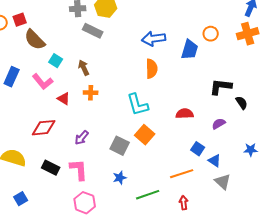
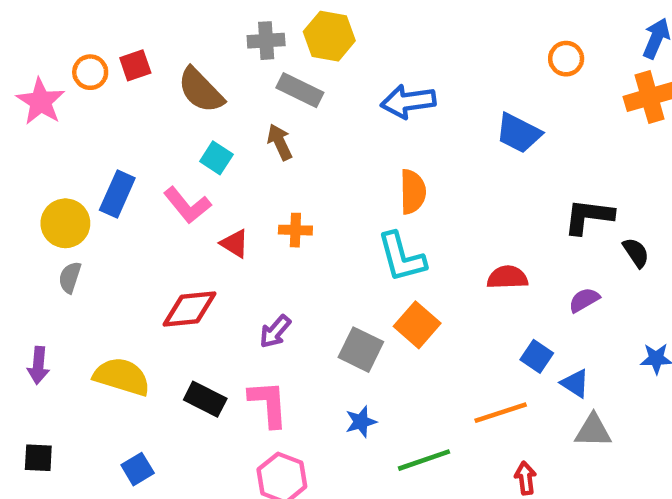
orange circle: (211, 34) -> (566, 59), moved
blue arrow: (154, 39) -> (408, 101), moved
brown semicircle: (35, 40) -> (201, 90), moved
blue trapezoid: (190, 50) -> (519, 133), turned 100
brown arrow: (84, 68) -> (280, 142), moved
orange semicircle: (152, 69) -> (413, 192), moved
gray triangle: (223, 182) -> (593, 431), turned -42
red arrow: (184, 203) -> (525, 478), moved

